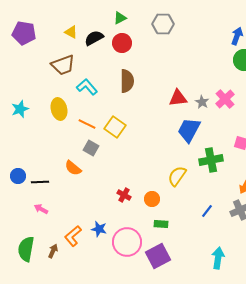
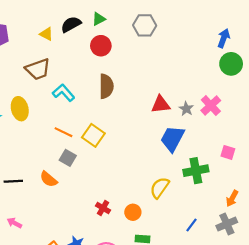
black semicircle: (94, 38) -> (71, 24), moved
yellow ellipse: (59, 109) -> (20, 109), moved
black line: (40, 182) -> (13, 181), moved

